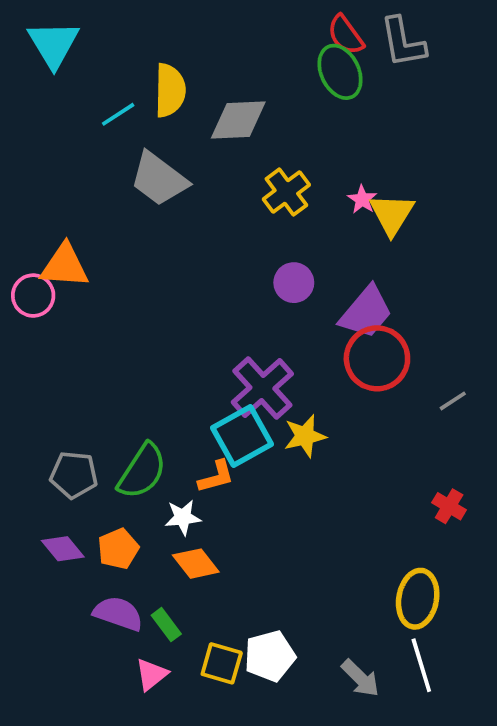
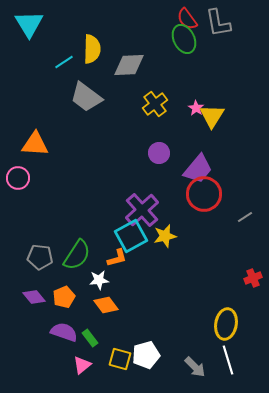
pink circle: (33, 296) -> (18, 178), moved
red cross: (449, 506) -> (253, 278), moved, turned 36

